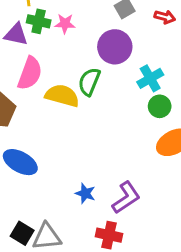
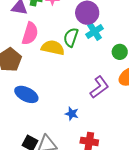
cyan cross: (150, 78) -> (95, 31), moved
purple L-shape: (126, 198) -> (99, 87), moved

